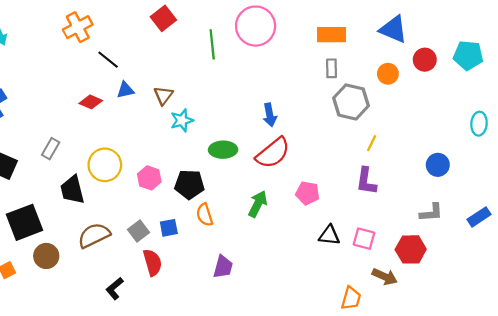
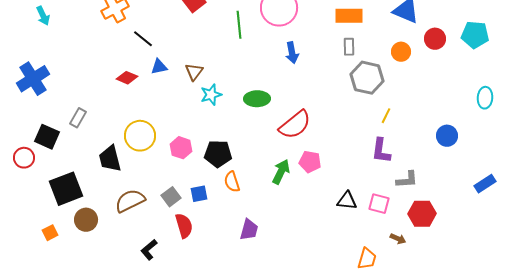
blue arrow: (270, 115) -> (292, 53), moved
gray rectangle: (51, 149) -> (78, 118), moved
green ellipse: (223, 150) -> (257, 99), moved
pink pentagon: (308, 193) -> (310, 162), moved
gray L-shape: (431, 213) -> (407, 180), moved
brown arrow: (385, 277) -> (398, 239), size x0.7

